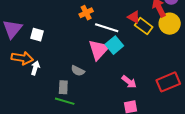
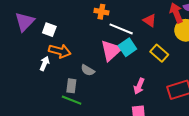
orange cross: (86, 13) -> (101, 12), turned 32
yellow rectangle: (144, 26) -> (159, 53), moved
orange arrow: (22, 58) -> (60, 51), moved
pink arrow: (129, 82) -> (139, 86), turned 70

